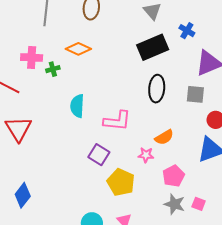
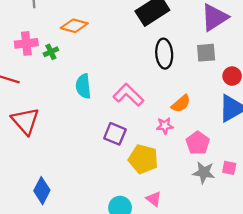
pink L-shape: (117, 121) -> (128, 95), turned -132

